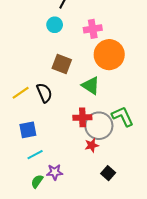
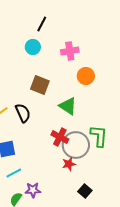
orange circle: (109, 55) -> (86, 76), size x0.6
green L-shape: (123, 116) -> (99, 136), turned 30
red cross: (82, 117) -> (60, 137), turned 30

